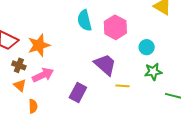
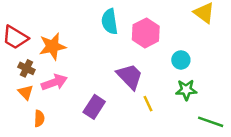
yellow line: (122, 86) -> (148, 104), turned 56

